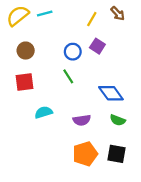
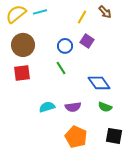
brown circle: (26, 51) -> (23, 45), size x1.5
cyan semicircle: (44, 112) -> (47, 107), moved
orange pentagon: (85, 154) -> (76, 137), turned -30
black square: (117, 154) -> (114, 136), moved

